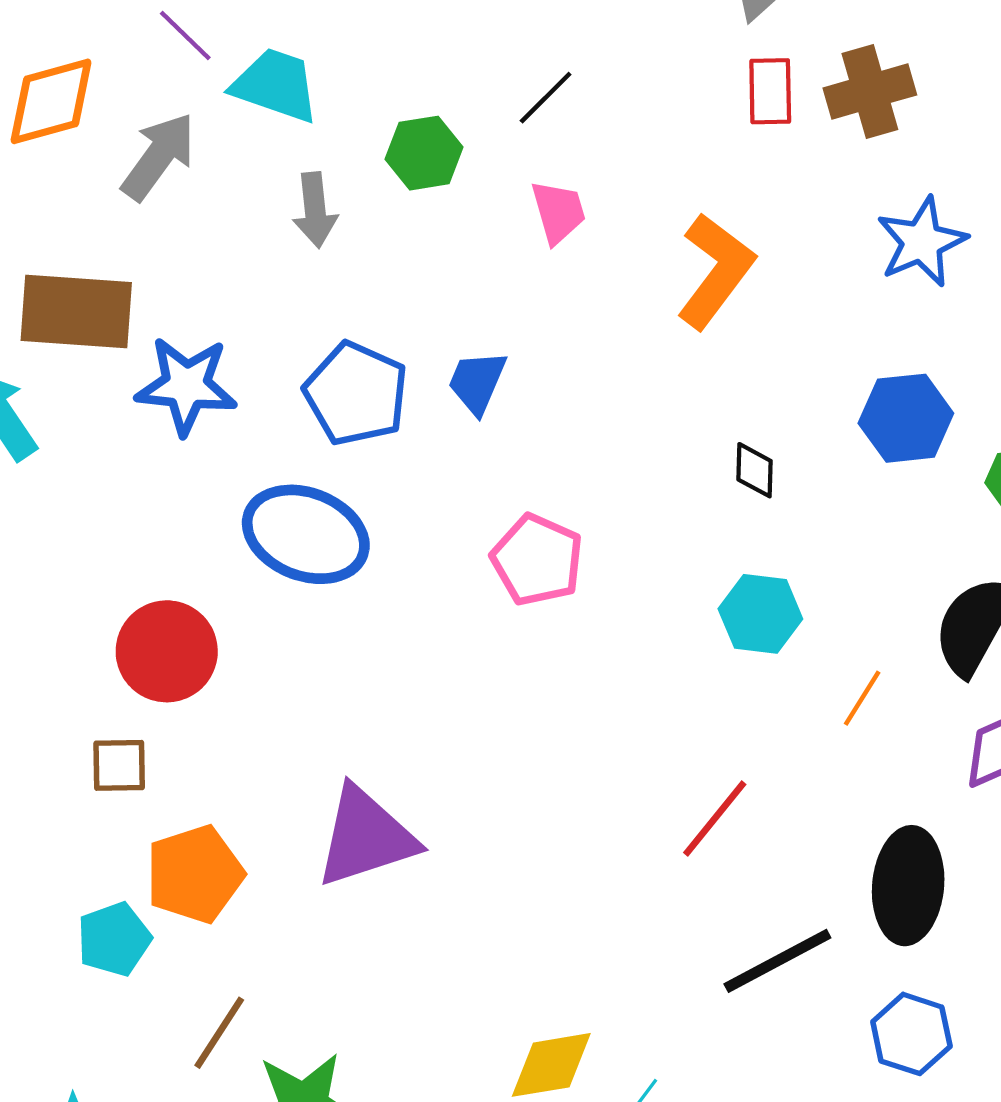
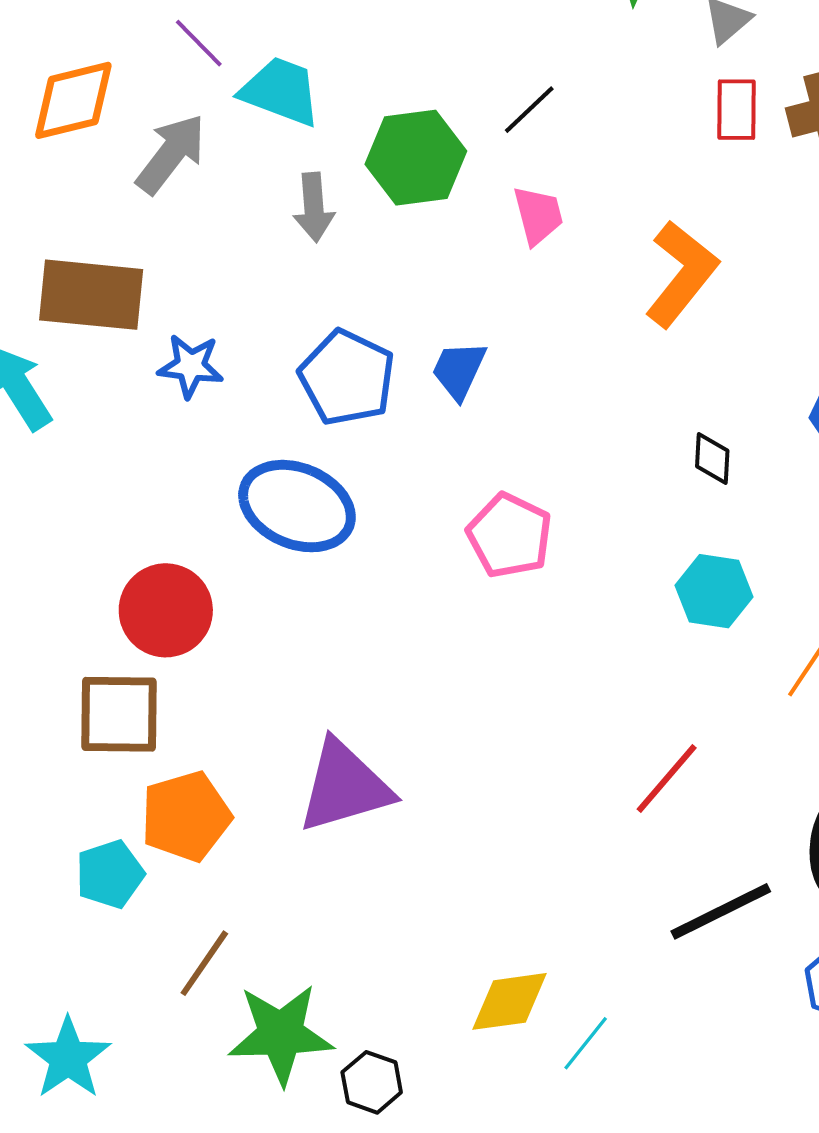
green hexagon: (424, 153) -> (416, 158), size x1.4
blue star: (186, 386) -> (191, 366), size x0.7
brown square: (119, 765) -> (119, 714), size x1.6

